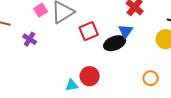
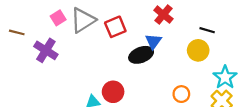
red square: (89, 31) -> (115, 27), moved
purple cross: (30, 39) -> (46, 50), size x1.5

